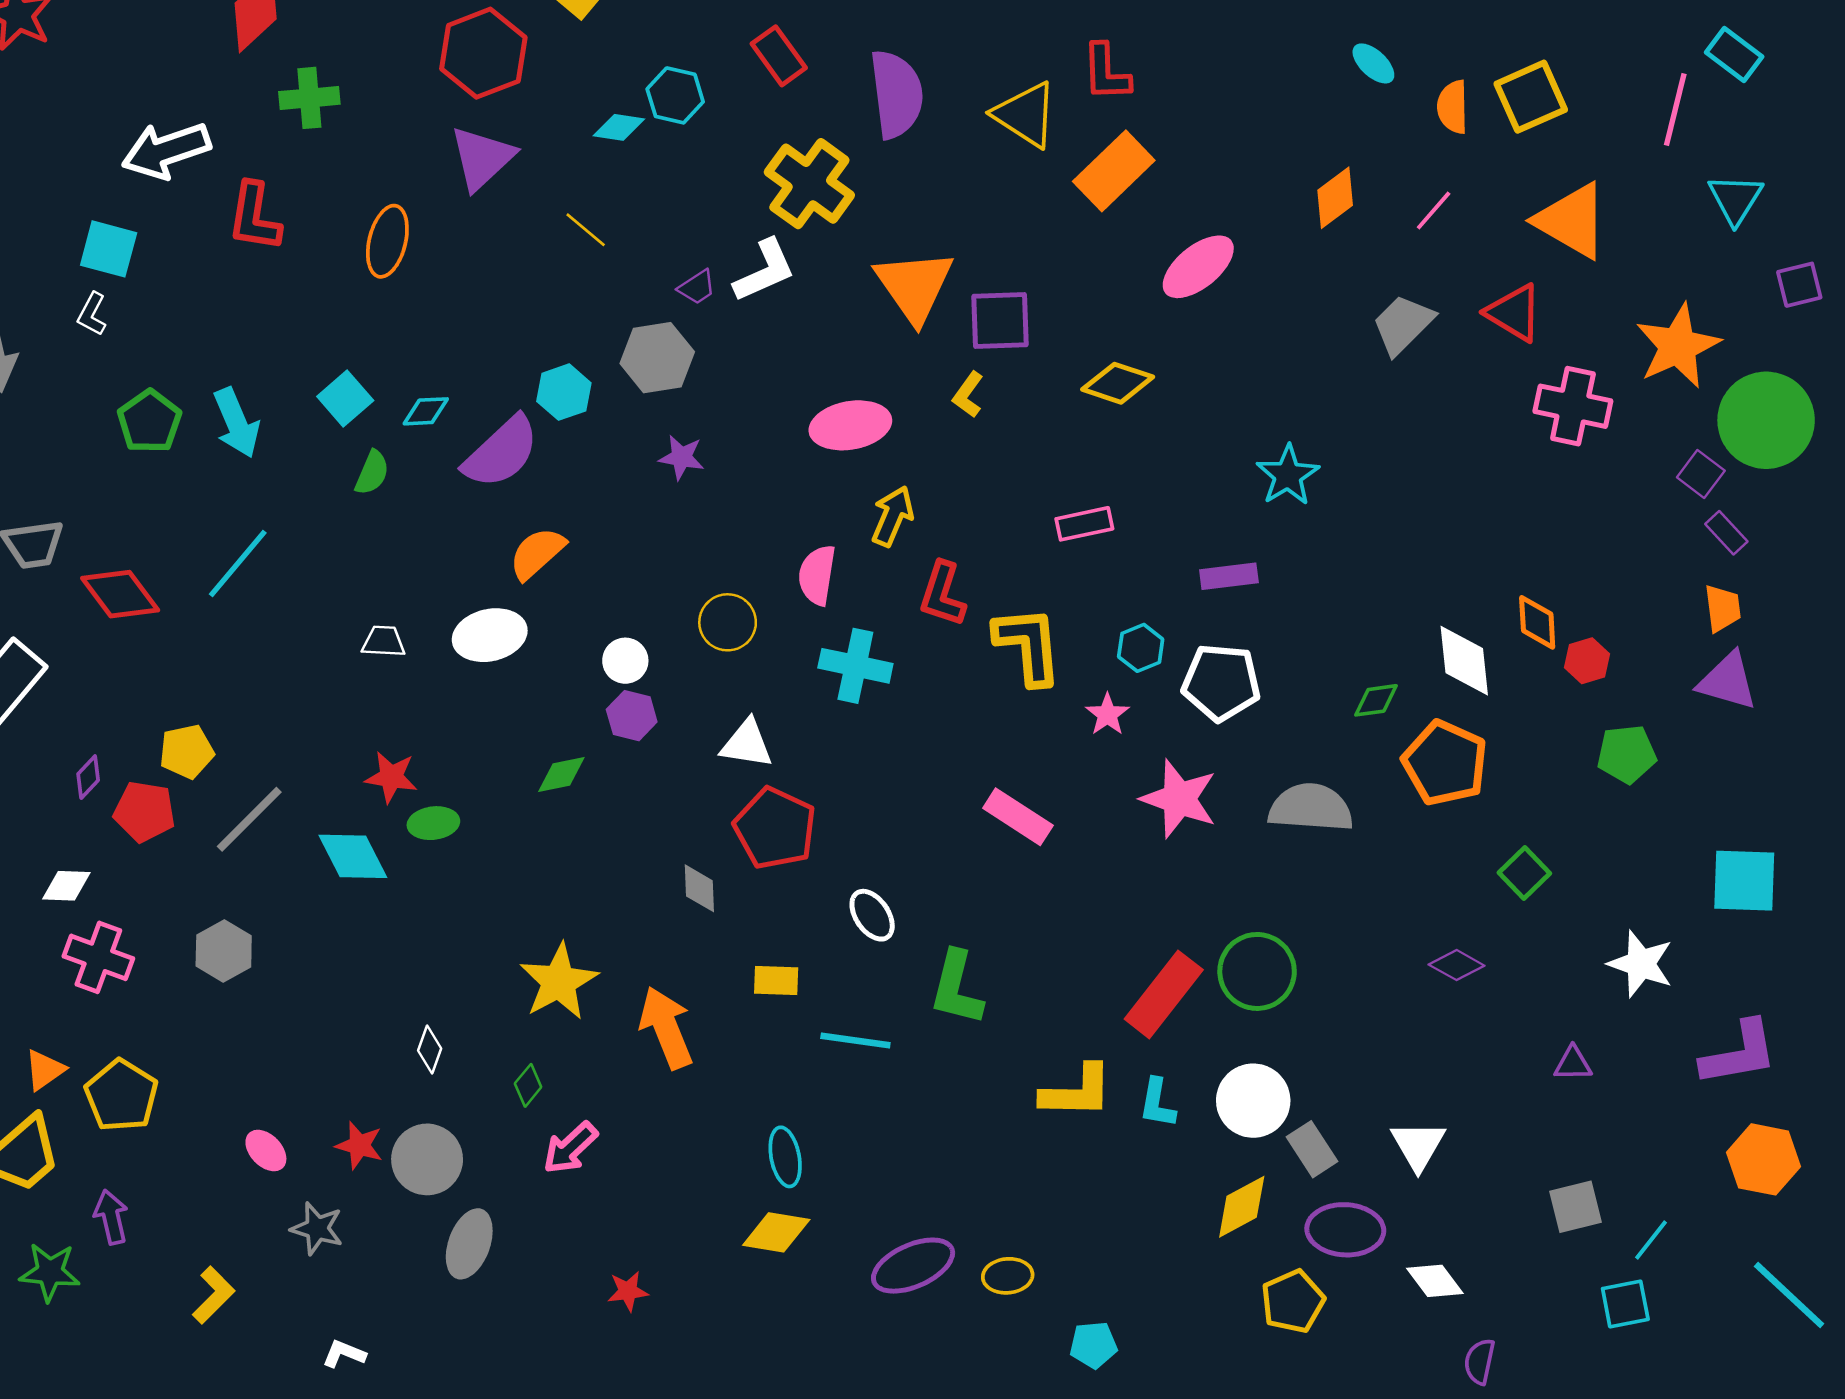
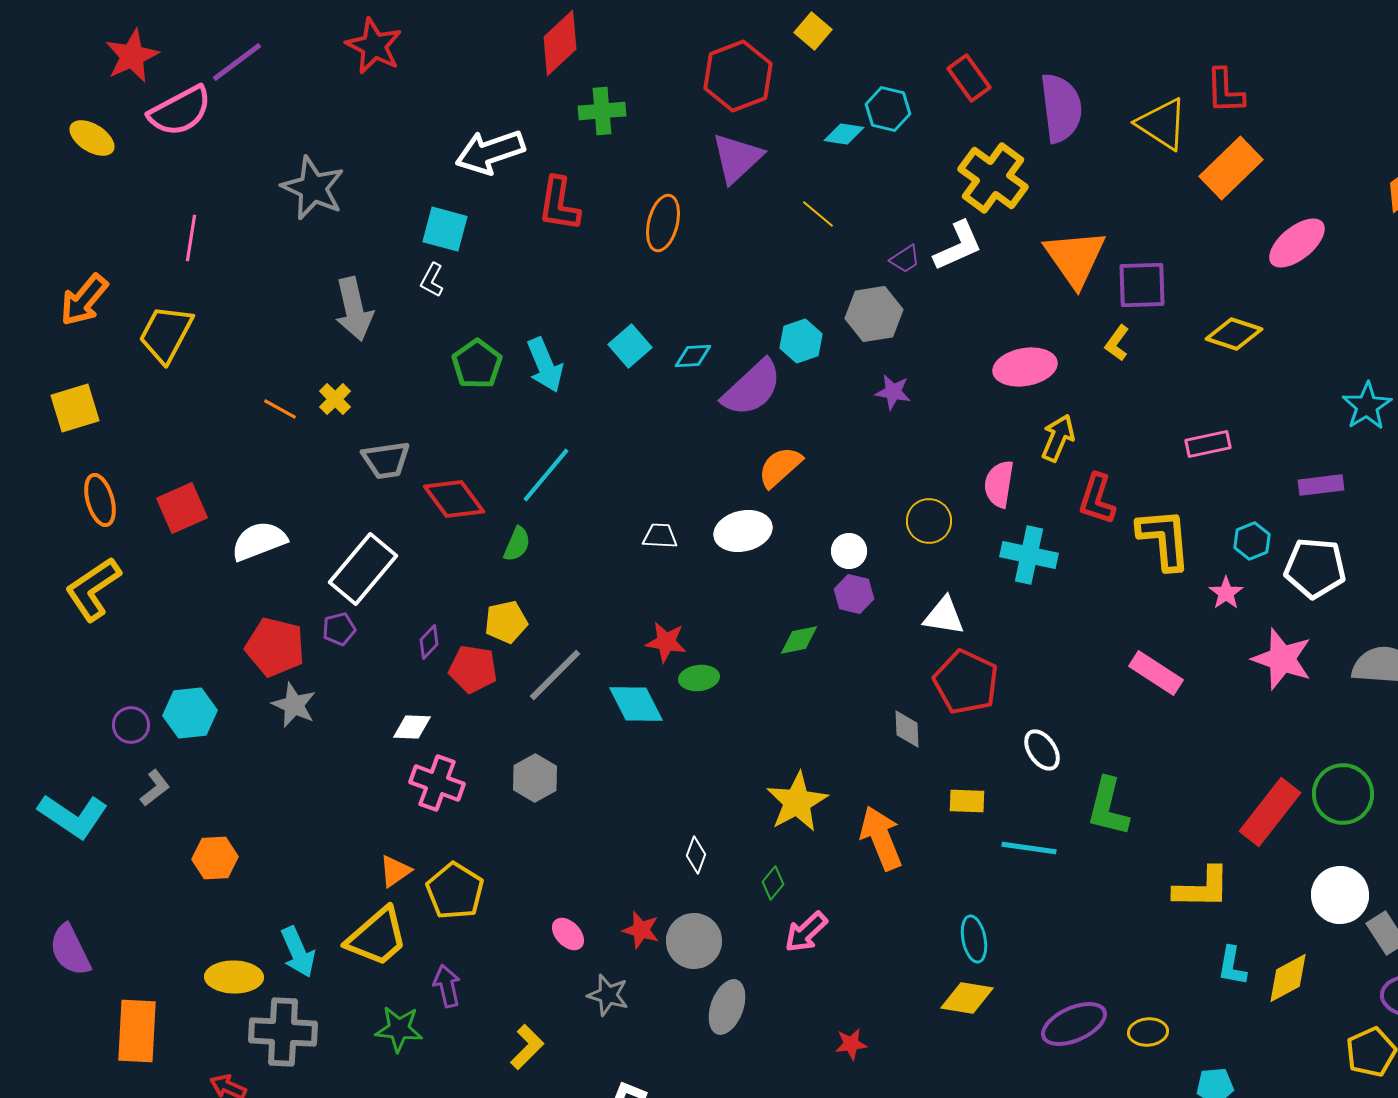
green semicircle: (372, 473) -> (517, 544), moved
cyan L-shape: (1157, 1103) -> (1232, 966), moved
yellow diamond: (1242, 1207) -> (1288, 978), moved

